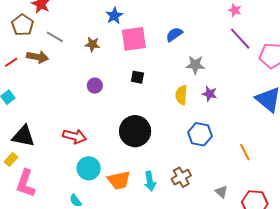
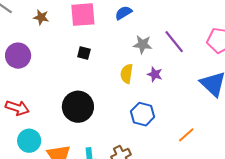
purple line: (240, 39) -> (174, 42), moved
purple circle: (95, 86) -> (18, 56), moved, size x1.6
orange line: (245, 152) -> (186, 135), turned 72

